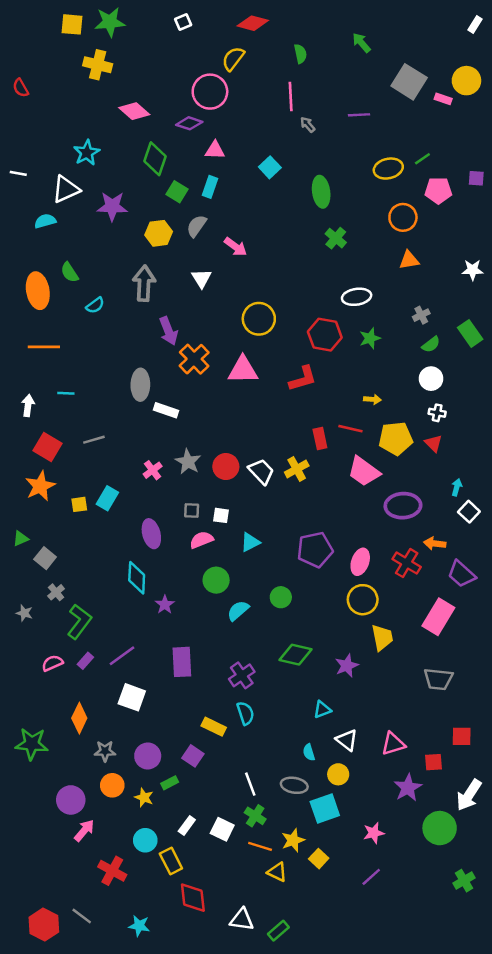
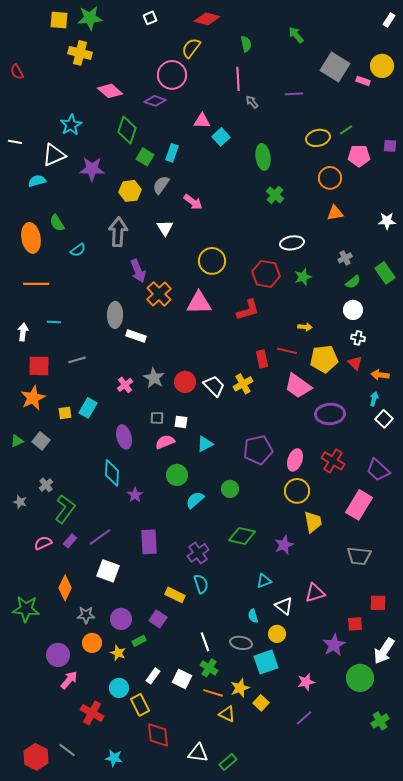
pink triangle: (215, 150) -> (202, 121), moved
red square: (48, 447) -> (39, 366), turned -30
orange arrow: (435, 543) -> (380, 375), moved
gray square: (45, 558) -> (41, 441), moved
pink triangle: (393, 744) -> (315, 593), moved

